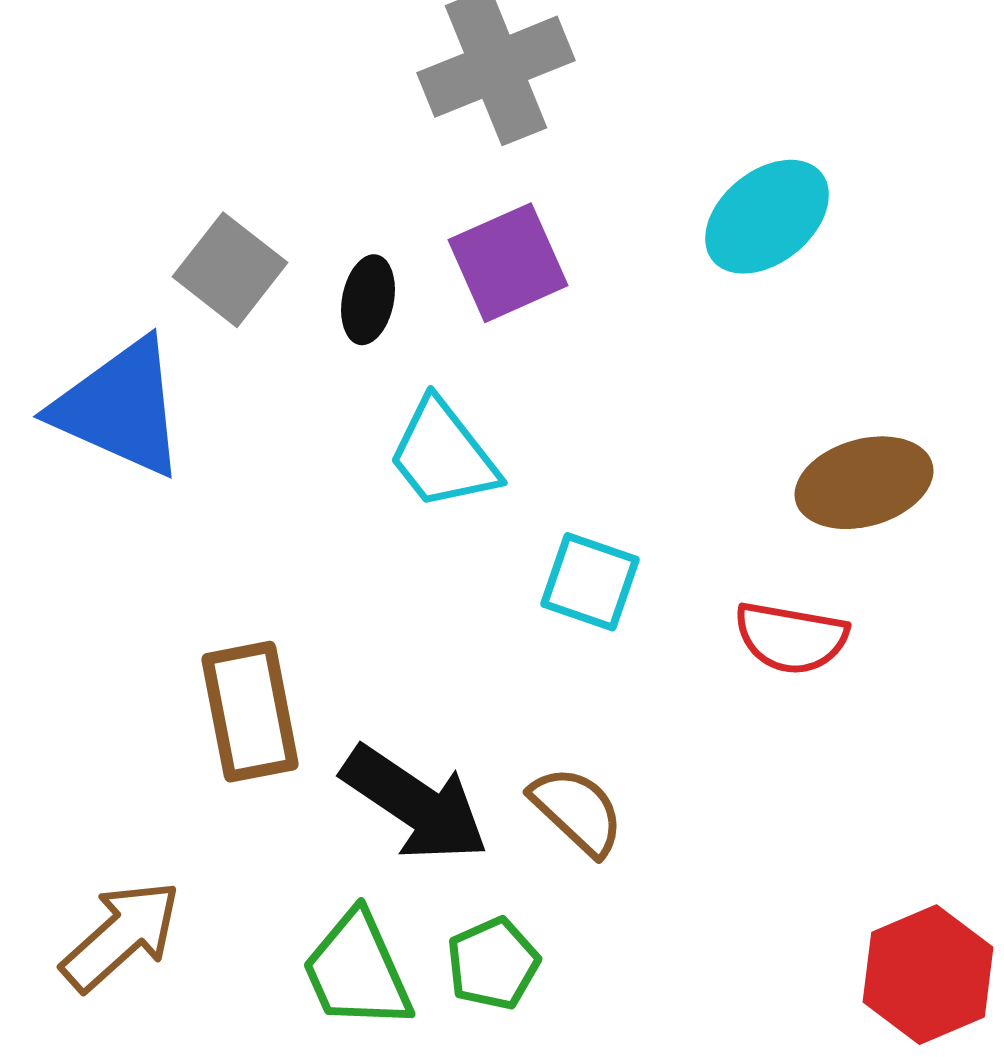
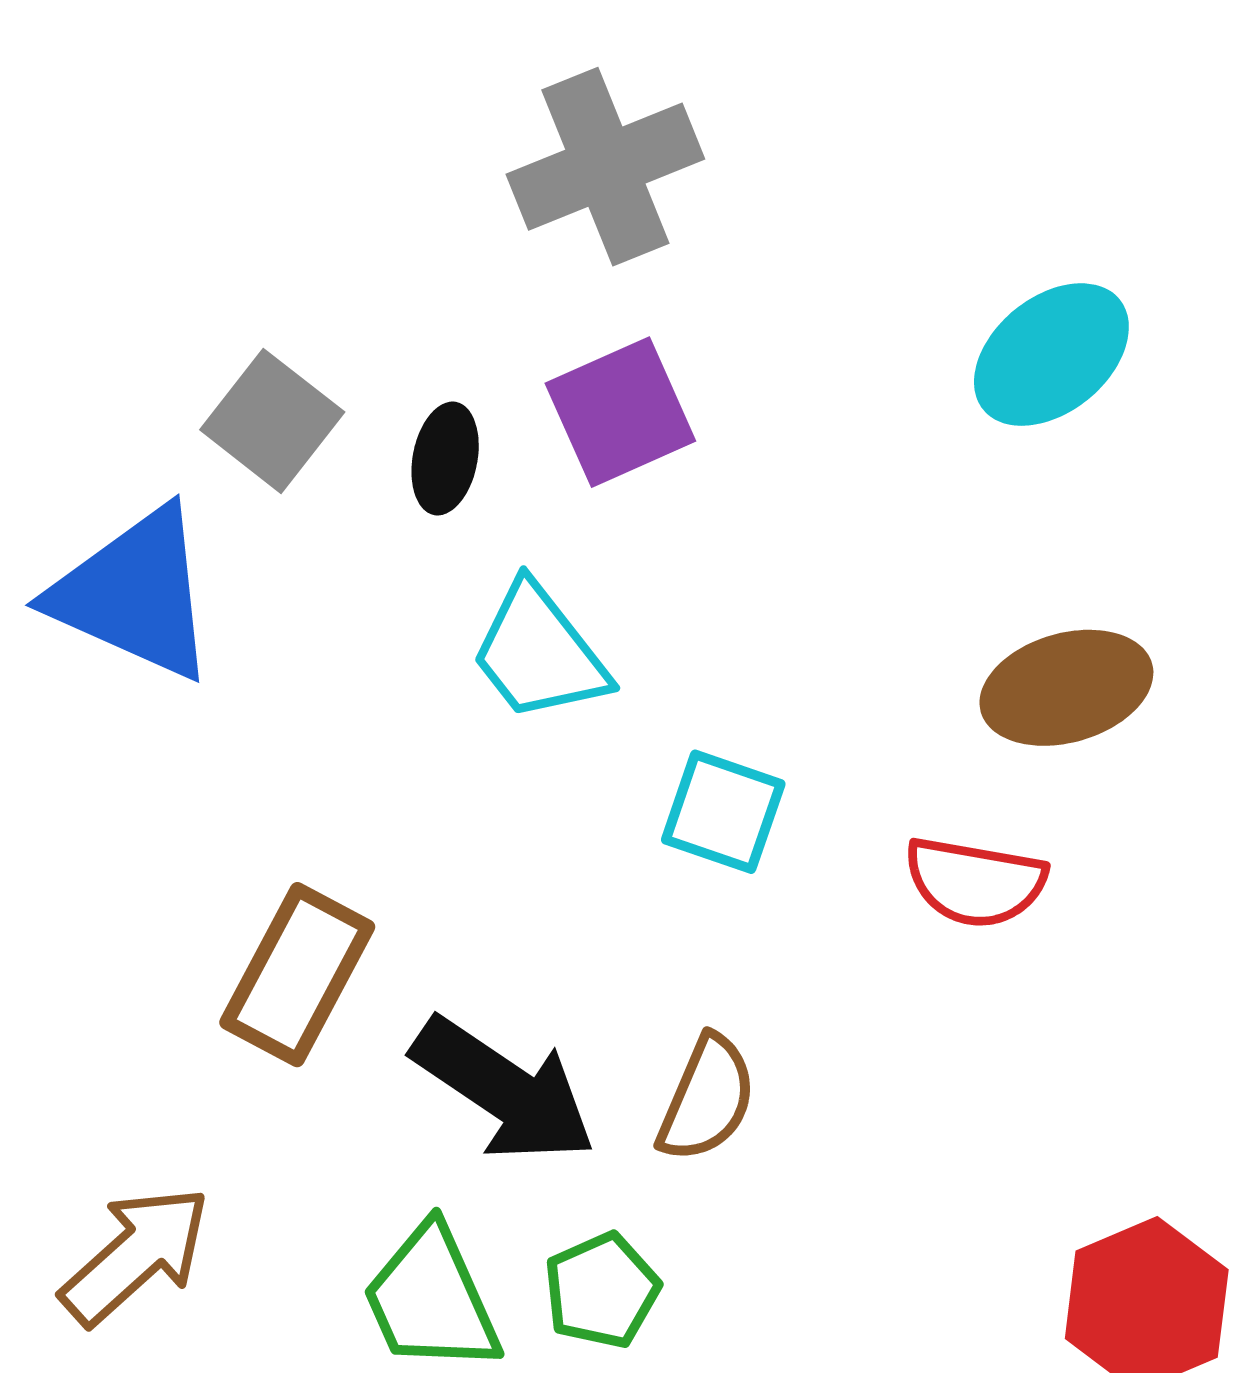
cyan ellipse: (767, 217) -> (1051, 355), moved
brown rectangle: (250, 712) -> (297, 975), turned 39
brown semicircle: (577, 811) -> (707, 1099), turned 70

